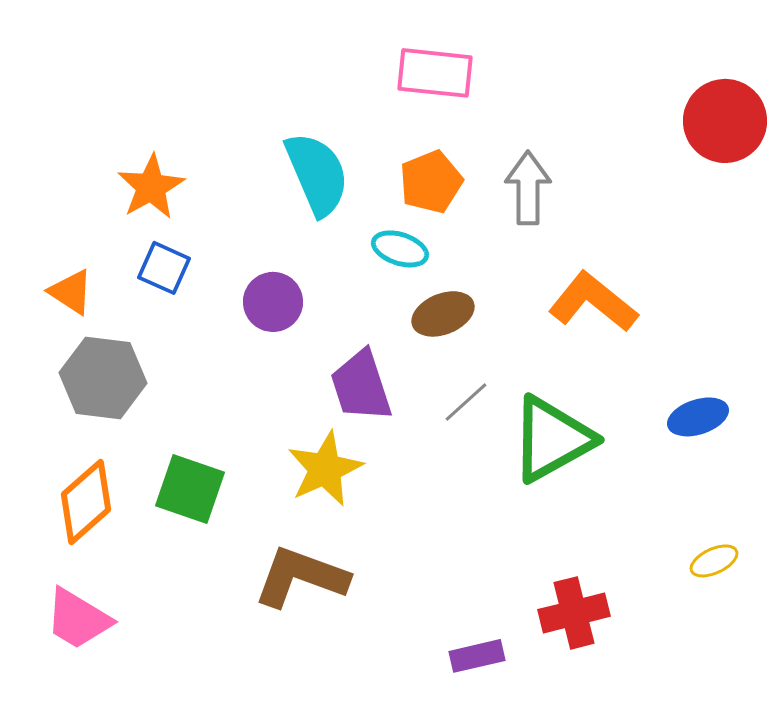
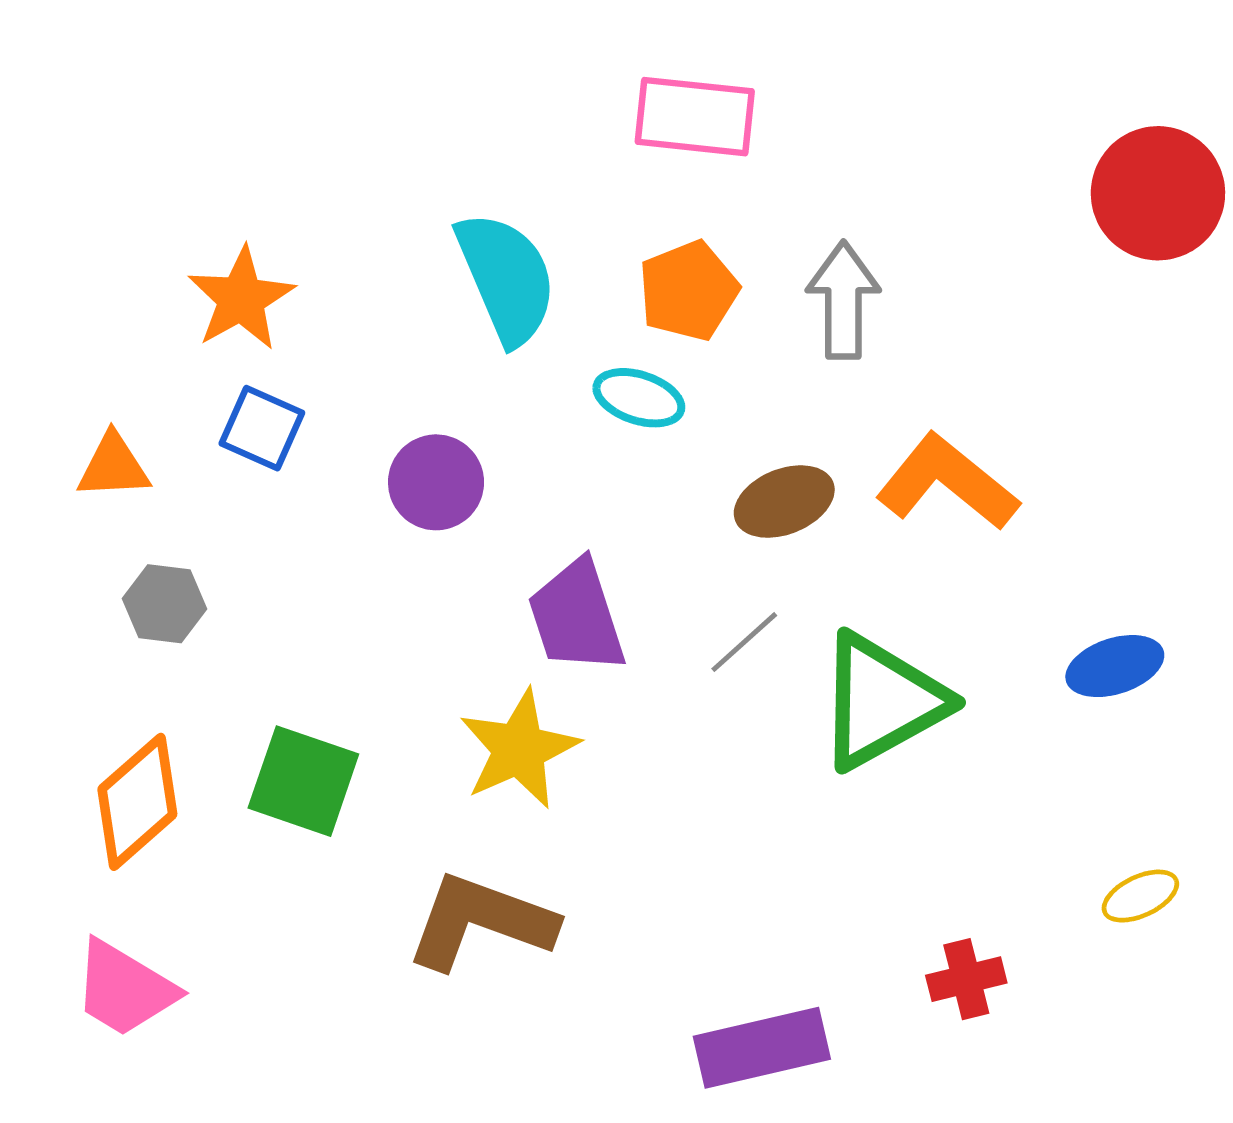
orange triangle: (71, 292) -> (113, 466), turned -36
brown ellipse: (443, 314) -> (784, 502), moved
gray hexagon: (103, 378) -> (164, 604), size x0.6
red cross: (574, 613) -> (966, 979), moved, size x0.7
purple rectangle: (477, 656) -> (762, 1048), size x1.5

